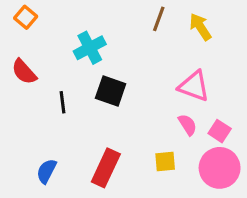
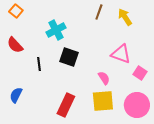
pink semicircle: (188, 125) -> (104, 78), moved
pink square: (220, 131) -> (140, 73), moved
yellow square: (165, 162) -> (103, 101), size x1.6
blue semicircle: (46, 171) -> (16, 95), moved

